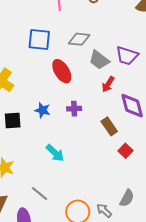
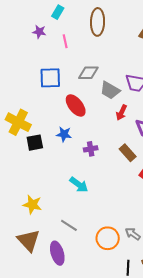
purple cross: (74, 109) -> (91, 149), moved
blue star: (42, 110) -> (64, 134), moved
black square: (13, 120) -> (35, 143), moved

